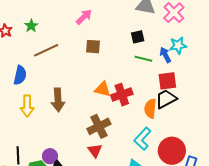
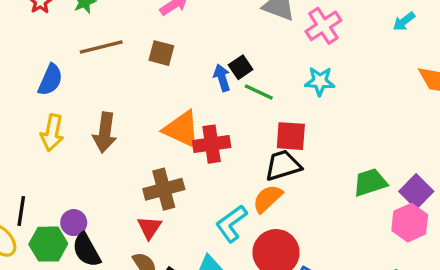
black square: (138, 37) -> (241, 67), moved, turned -32
brown square: (93, 47) -> (161, 53), moved
blue arrow: (165, 55) -> (222, 78), moved
orange triangle: (103, 89) -> (182, 129), size x1.4
orange semicircle: (150, 108) -> (268, 199), moved, turned 30

